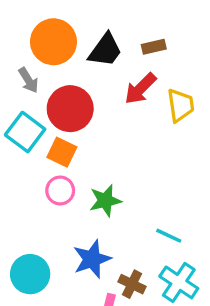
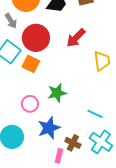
red arrow: (140, 89) -> (76, 38), moved
yellow trapezoid: (180, 105) -> (102, 61), moved
pink circle: (60, 191) -> (30, 104), moved

